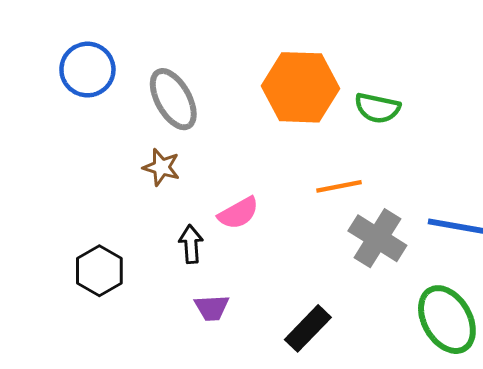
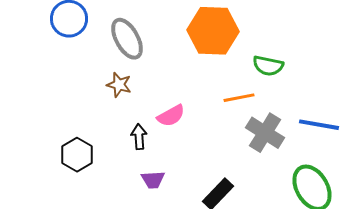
green semicircle: (377, 108) -> (268, 66), moved

